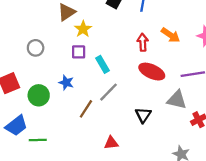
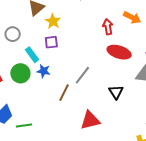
gray circle: (36, 48) -> (13, 34), moved
cyan rectangle: (102, 64) -> (32, 55), moved
green circle: (39, 95) -> (20, 73), moved
red triangle: (111, 143) -> (90, 120), size x1.5

